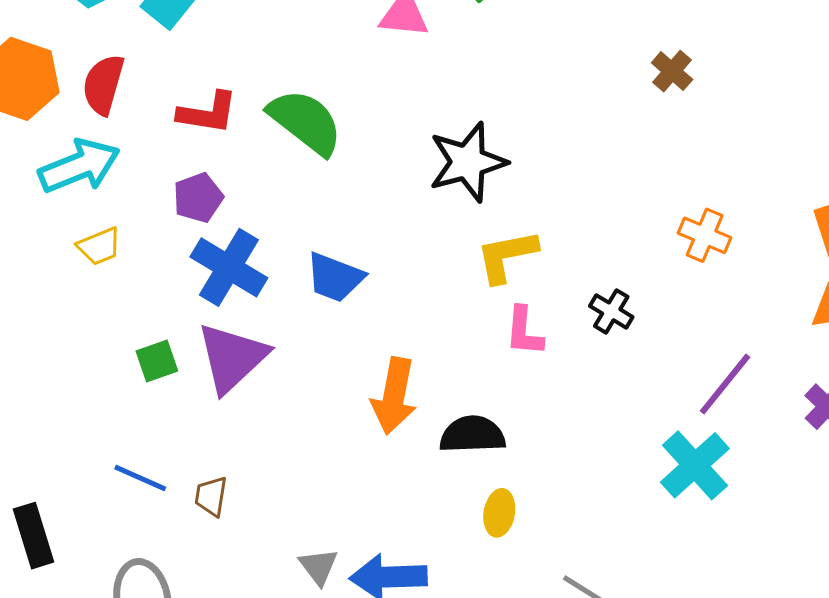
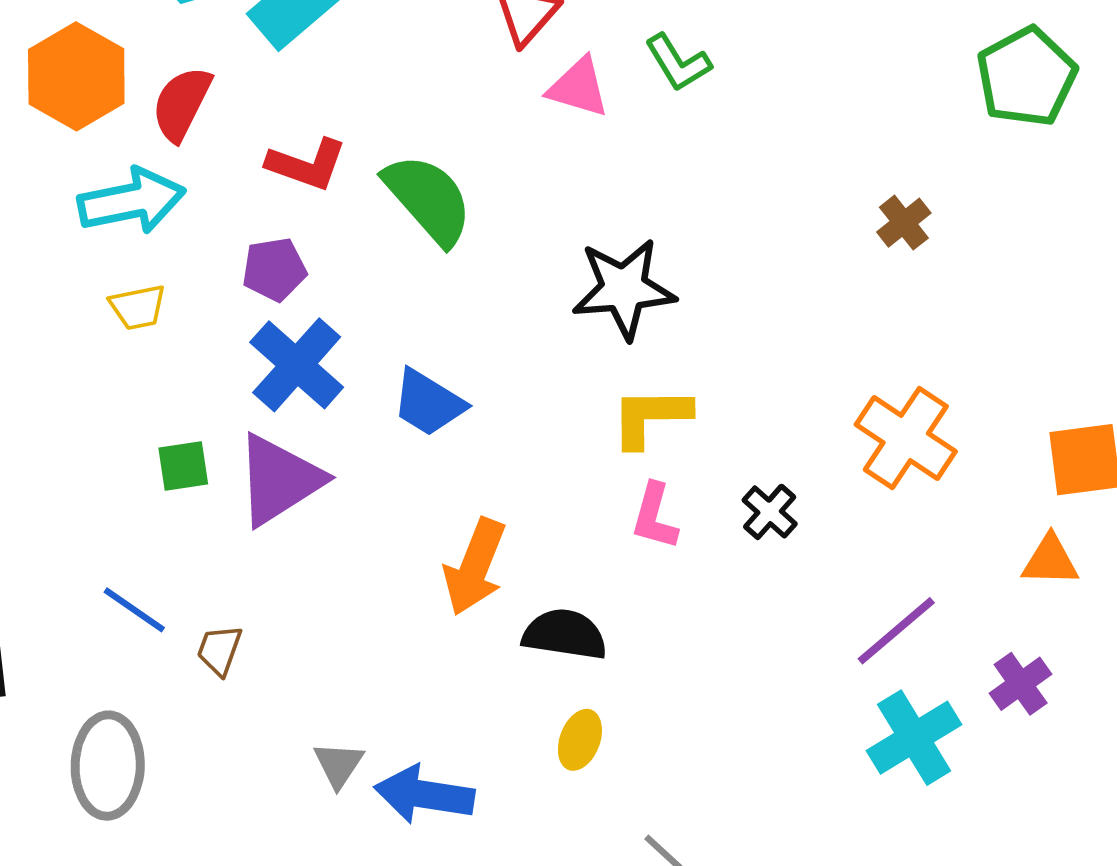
orange cross: (705, 235) -> (906, 438), size x1.5
cyan cross: (695, 465) -> (914, 738), moved

